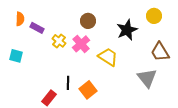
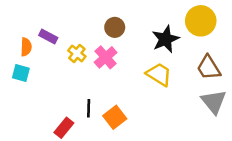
yellow circle: (154, 16) -> (201, 21), size x1.5
orange semicircle: (20, 19) -> (26, 47), moved
yellow trapezoid: (108, 57) -> (159, 74), moved
gray triangle: (147, 78) -> (214, 102), moved

